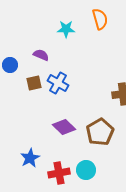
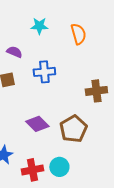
orange semicircle: (100, 19) -> (78, 34), moved
blue cross: (58, 83) -> (44, 72), moved, turned -35

